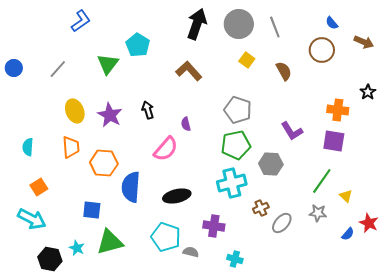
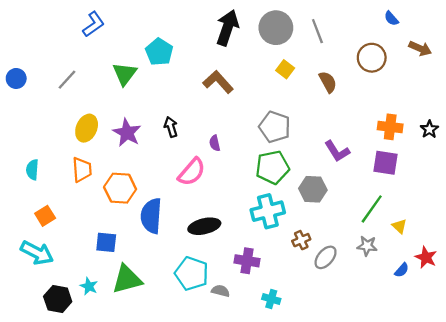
blue semicircle: (332, 23) -> (391, 18), moved
black star: (368, 92) -> (429, 129), moved
yellow ellipse: (75, 111) -> (87, 128), turned 45

